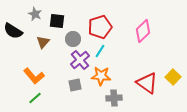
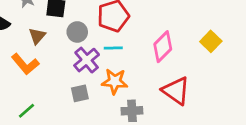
pink diamond: (143, 31) -> (163, 47), moved
cyan line: (100, 51) -> (113, 48), turned 56
orange L-shape: (34, 76) -> (25, 64), moved
yellow square: (173, 77) -> (211, 41), moved

